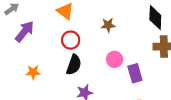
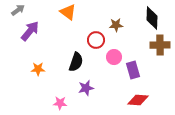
brown star: (108, 25) -> (116, 25), moved
red circle: (71, 40) -> (96, 40), moved

